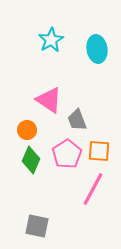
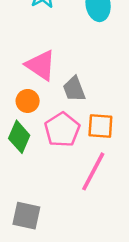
orange circle: (27, 130) -> (28, 101), moved

